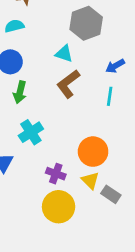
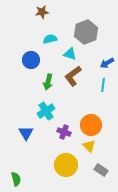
cyan semicircle: (14, 26) -> (50, 39), moved
green arrow: (20, 92) -> (48, 82), moved
purple cross: (56, 174) -> (64, 132), moved
gray rectangle: (111, 194) -> (101, 170), moved

